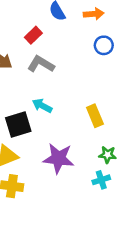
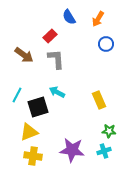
orange arrow: (94, 14) -> (98, 19), turned 126
gray L-shape: (41, 64) -> (56, 59), turned 55
purple star: (58, 158) -> (72, 150), moved

